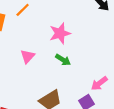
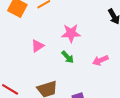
pink arrow: (99, 83) -> (100, 60), moved

